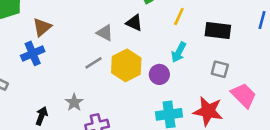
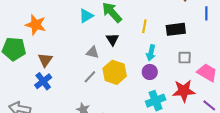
black triangle: (134, 23) -> (112, 39), turned 48
purple circle: (159, 74) -> (150, 72), moved

